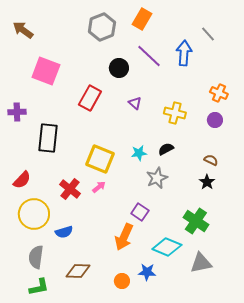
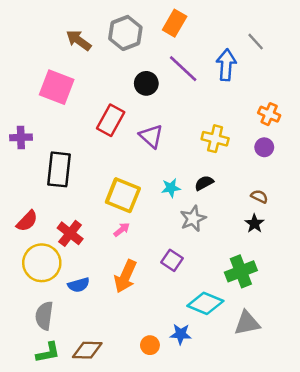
brown arrow: (23, 30) -> (79, 40), moved
purple triangle: (135, 103) -> (151, 136), moved, size x1.5
red cross: (70, 189) -> (70, 233), moved
green cross: (196, 221) -> (241, 271), turned 35
orange arrow: (124, 237) -> (125, 276), moved
brown diamond: (78, 271) -> (87, 350), moved

